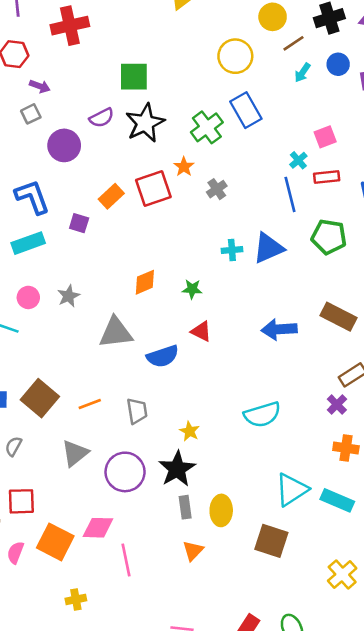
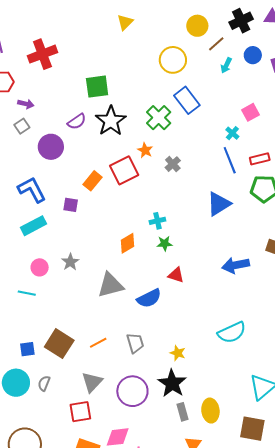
red rectangle: (327, 177) -> (260, 159), moved
cyan cross: (232, 250) -> (157, 221), moved
red square: (21, 501) -> (80, 412), moved

